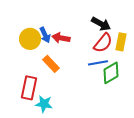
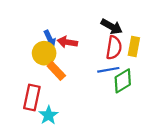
yellow circle: (30, 39) -> (44, 53), moved
red semicircle: (103, 43) -> (114, 48), turned -30
cyan star: (44, 104) -> (49, 115), turned 30

